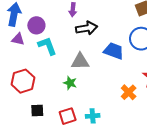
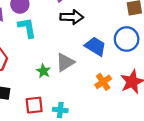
gray triangle: (80, 61) -> (65, 62), moved, turned -42
orange cross: (129, 92) -> (103, 82), moved

